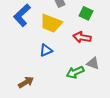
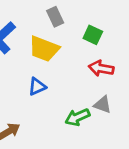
red arrow: (82, 37) -> (101, 68), moved

